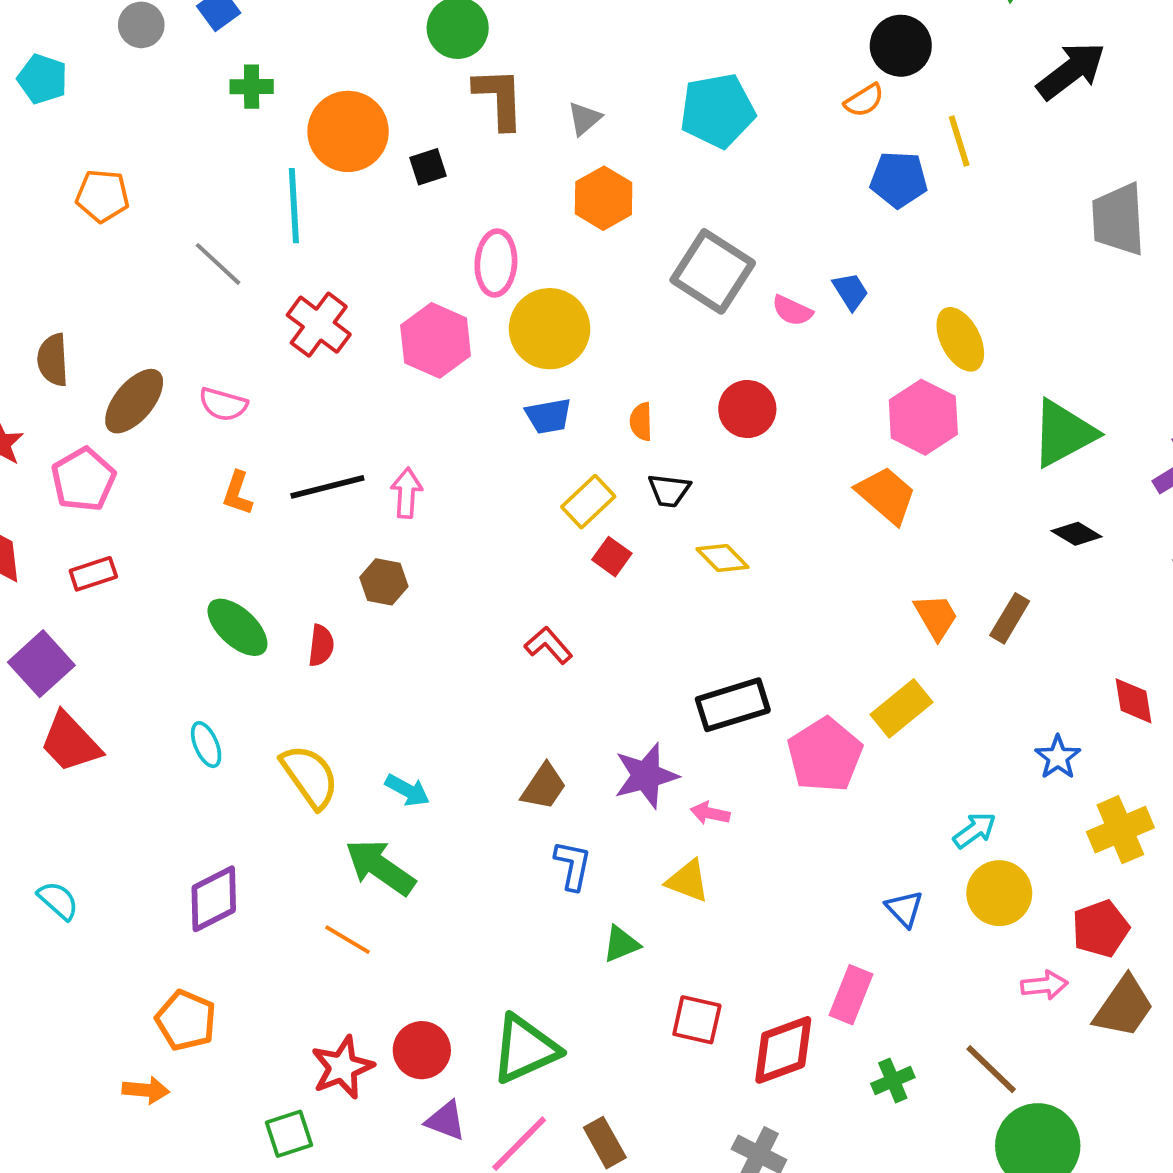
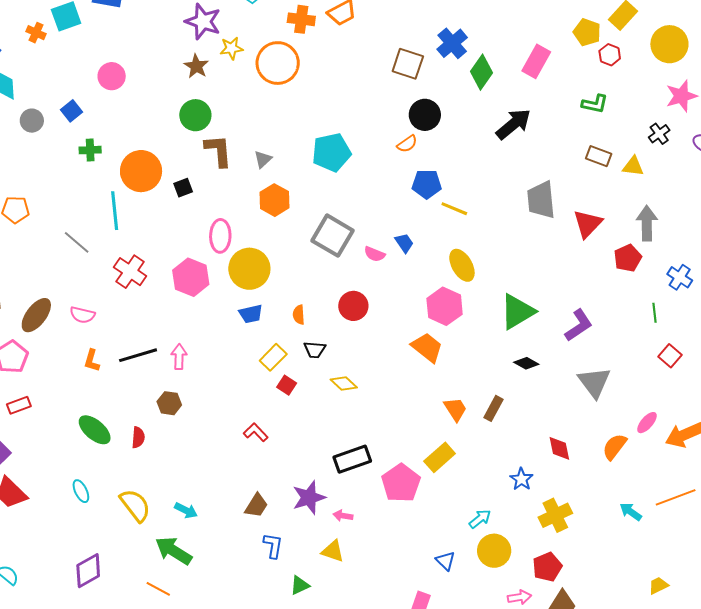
yellow line: (959, 141) -> (454, 209), moved, turned -48

